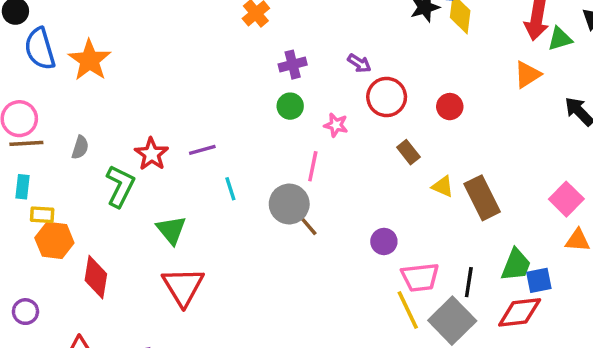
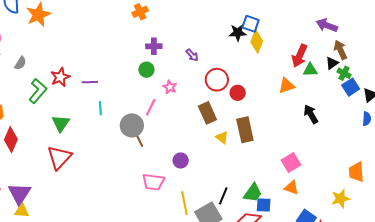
red circle: (387, 97) -> (217, 80), moved
brown rectangle: (408, 152) -> (207, 113), size x1.5
brown rectangle: (482, 198) -> (245, 130), moved
pink trapezoid: (420, 277) -> (153, 182), moved

